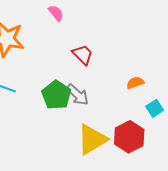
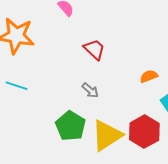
green pentagon: (56, 95) -> (71, 126), moved
gray arrow: (77, 95) -> (90, 90), size x0.7

